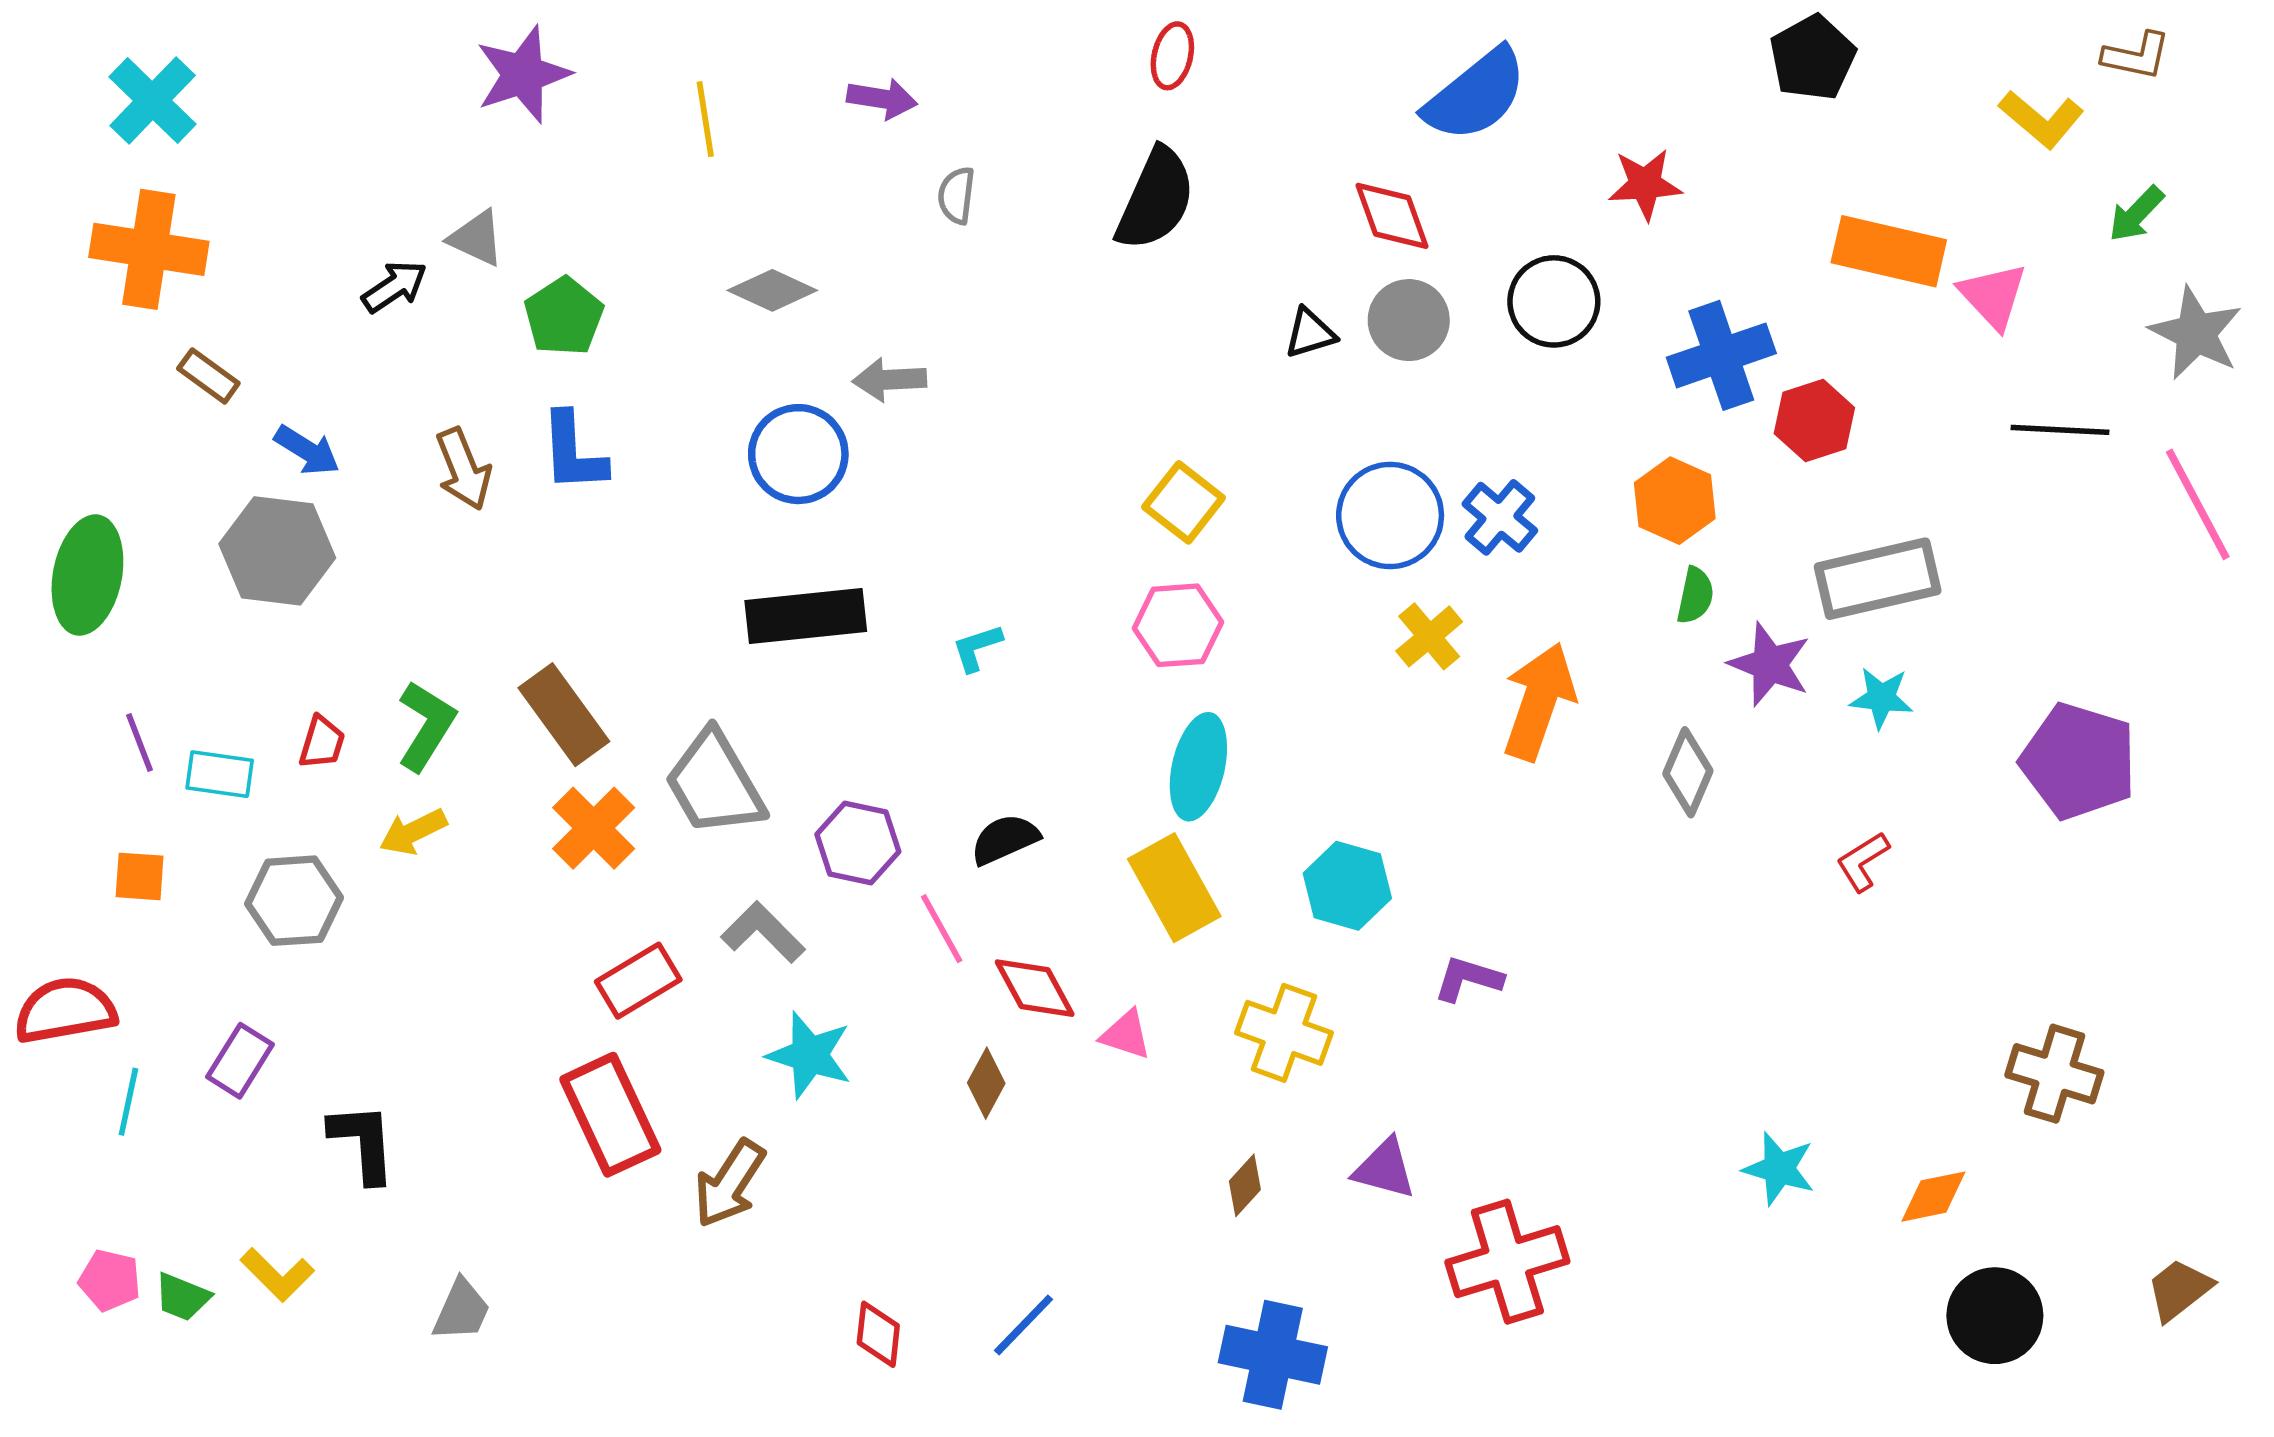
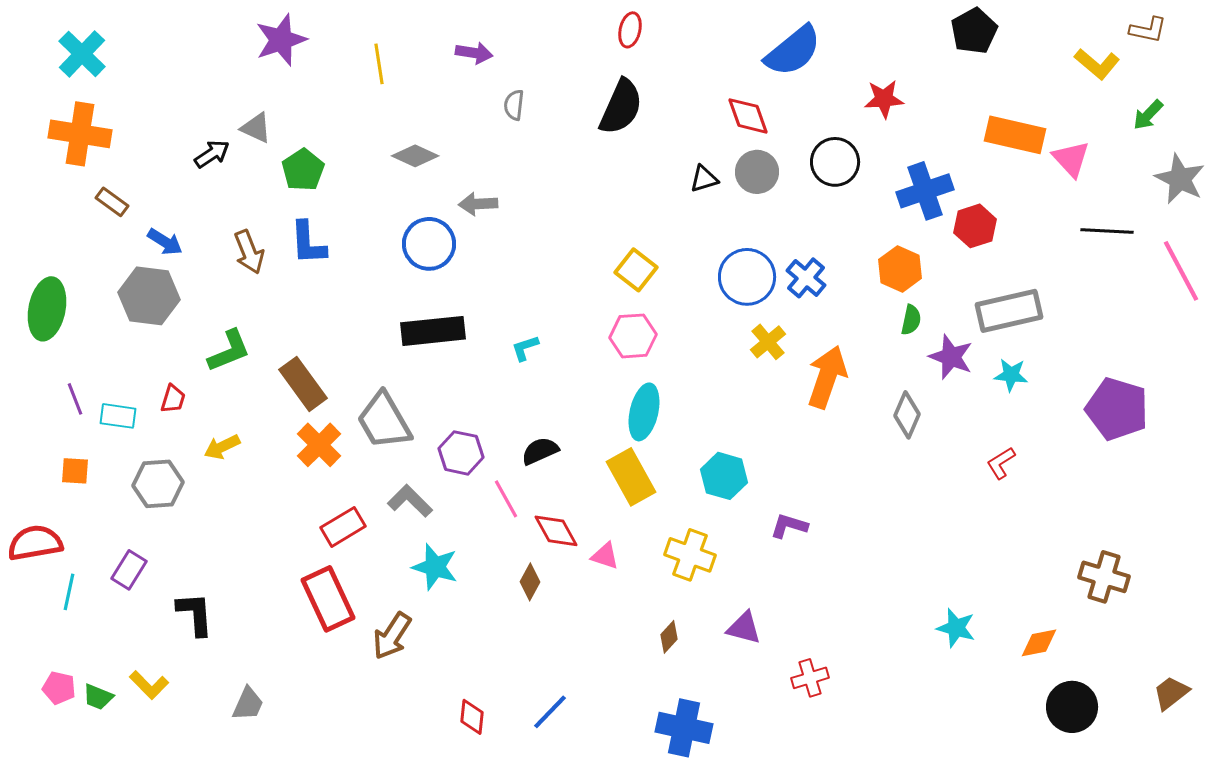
green L-shape: (426, 726) -> (229, 351), moved, turned 36
red cross: (1507, 1262) -> (810, 678), size x0.6

